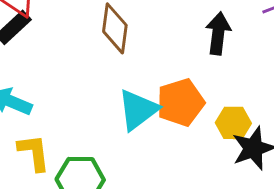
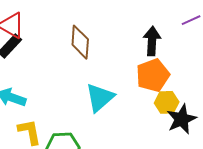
orange pentagon: (181, 102) -> (153, 75), moved

